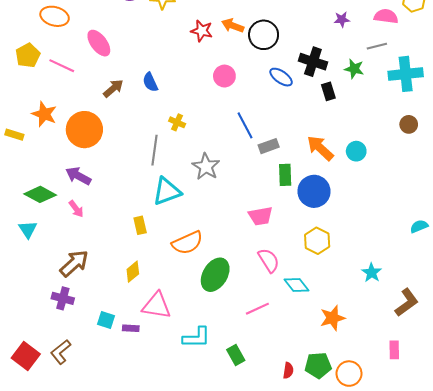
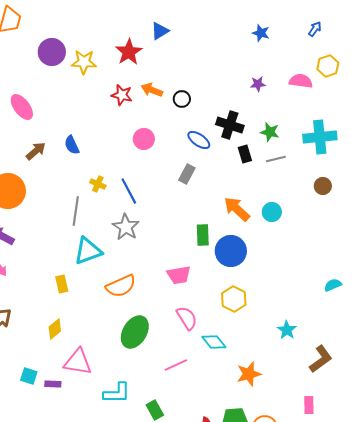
black circle: (264, 35) -> (182, 99), size x0.6
gray line: (377, 46) -> (276, 159), moved
blue line: (245, 125) -> (129, 191), moved
gray rectangle: (269, 146) -> (187, 174), moved, turned -42
orange semicircle: (187, 243) -> (121, 286), moved

